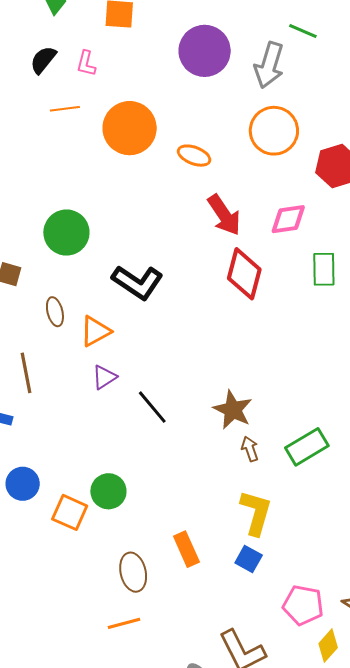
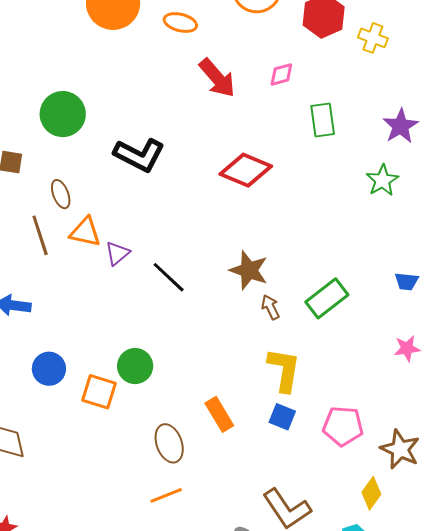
pink diamond: (288, 219) -> (281, 74), size x0.7
red diamond: (244, 274) -> (246, 170), moved, turned -75
orange triangle: (95, 331) -> (85, 232), moved, turned 48
brown line: (26, 373) -> (40, 235), moved
pink pentagon: (303, 605) -> (343, 426), moved

